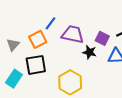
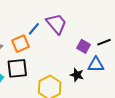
purple trapezoid: (73, 34) -> (56, 24), moved, turned 35
black star: (90, 52) -> (77, 75), moved

